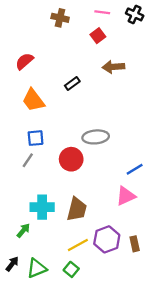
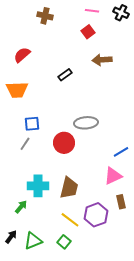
brown cross: (60, 18) -> (45, 16), moved
orange trapezoid: (33, 100) -> (17, 90), moved, turned -55
brown rectangle: (135, 244) -> (121, 202), moved
yellow line: (78, 245) -> (70, 220), turned 66

